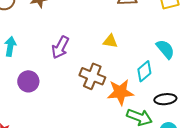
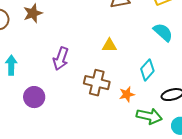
cyan semicircle: (165, 49) -> (163, 32), moved
orange star: (120, 92) -> (127, 94), size x0.6

